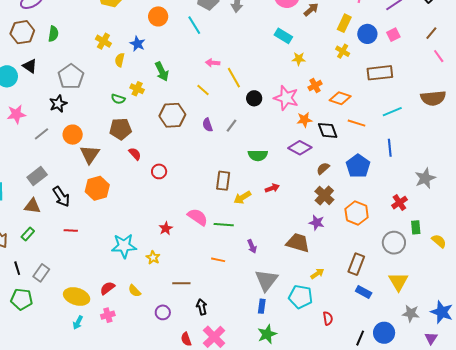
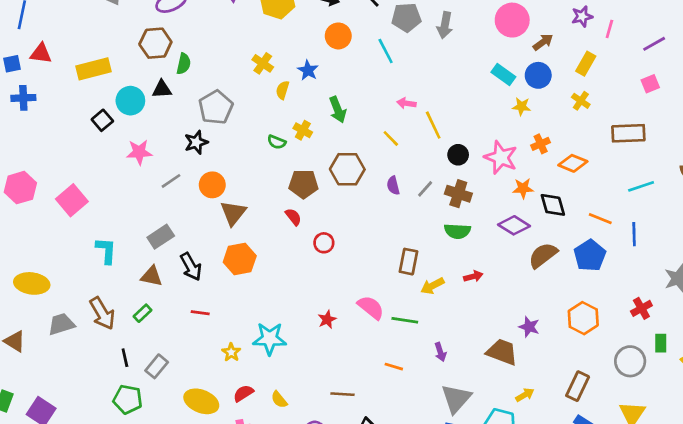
green semicircle: (53, 34) -> (184, 64), moved
blue circle: (367, 34) -> (538, 75), moved
black triangle: (30, 66) -> (162, 89), turned -42
orange line: (356, 123) -> (600, 219), moved
brown pentagon: (121, 129) -> (303, 184), moved
brown semicircle: (323, 168) -> (543, 255), size x1.6
brown cross: (324, 195) -> (458, 194), moved, turned -30
yellow star: (153, 258) -> (231, 352), moved

